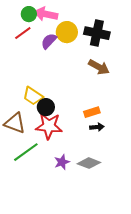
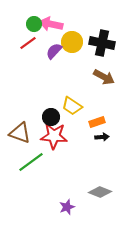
yellow trapezoid: (33, 96) -> (72, 106), moved
purple star: (62, 162) -> (67, 207), moved
gray diamond: (89, 163) -> (100, 192), moved

